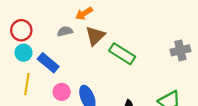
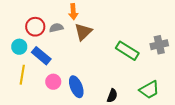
orange arrow: (84, 13) -> (73, 12), turned -63
red circle: (21, 30) -> (35, 27), moved
green rectangle: (122, 54) -> (127, 51), moved

